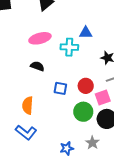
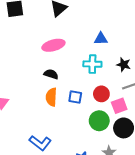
cyan cross: (69, 47) -> (92, 64), moved
orange semicircle: (28, 105) -> (51, 97), moved

